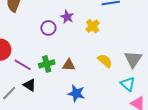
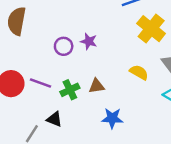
purple star: (67, 17) -> (89, 41), moved
yellow cross: (93, 26) -> (151, 29), moved, size x1.6
purple line: (23, 65) -> (40, 83), moved

